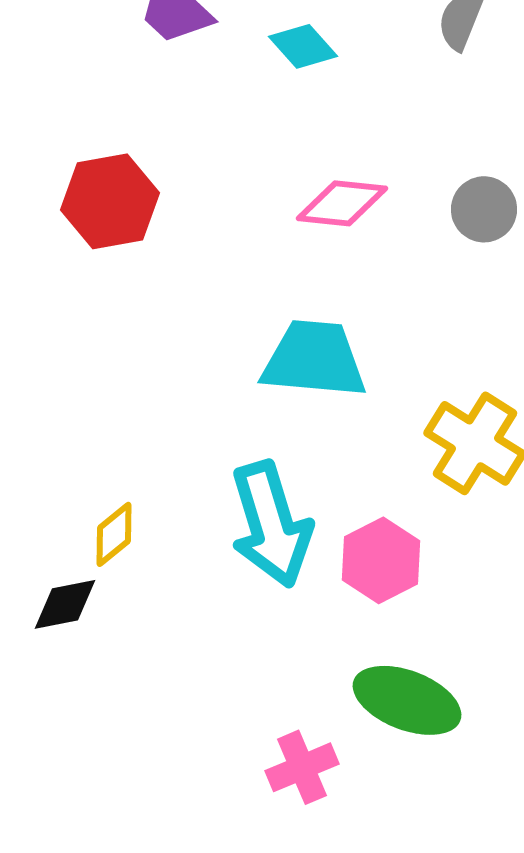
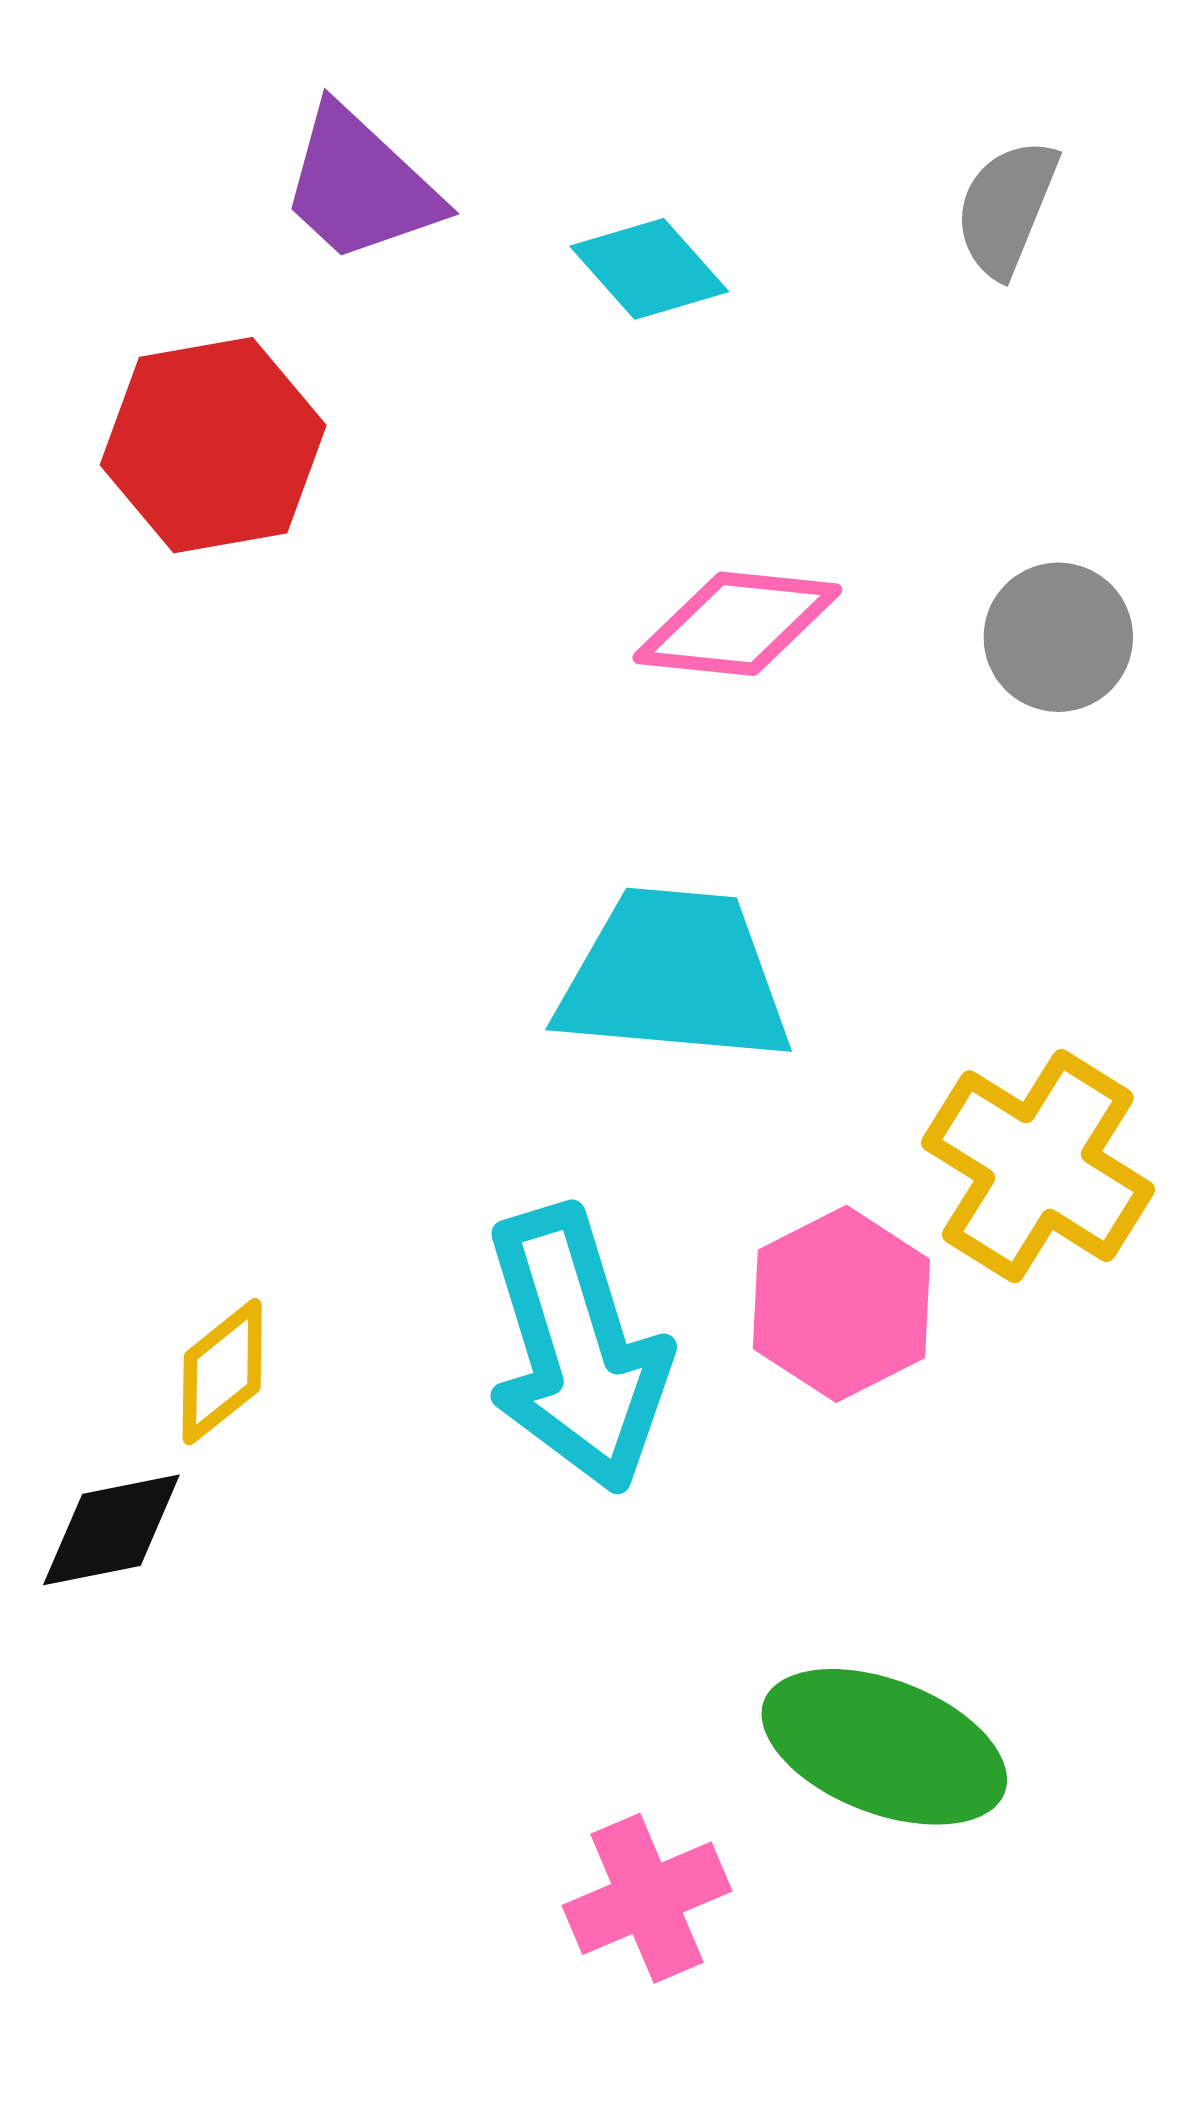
red hexagon: (110, 201) -> (213, 445), moved
pink hexagon: (381, 560) -> (841, 1304), moved

